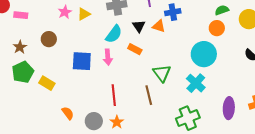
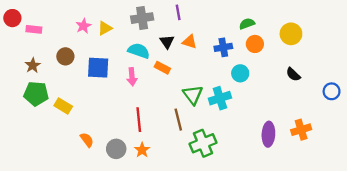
green semicircle: (222, 10) -> (247, 24), moved
blue cross: (173, 12) -> (223, 47), moved
cyan semicircle: (114, 34) -> (139, 51), turned -108
cyan circle: (204, 54) -> (240, 73), size x0.6
blue square: (82, 61) -> (98, 68), moved
green pentagon: (23, 72) -> (36, 94), turned 30
cyan cross: (196, 83) -> (220, 98), moved, turned 30
green cross: (188, 118) -> (203, 143), moved

